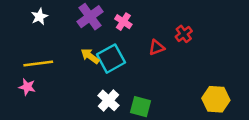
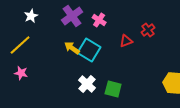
cyan square: (111, 59) -> (89, 50), turned -30
yellow line: (38, 63) -> (20, 45), moved, turned -35

